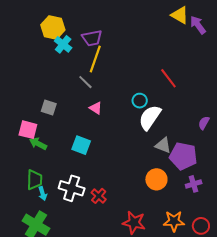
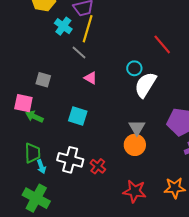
cyan cross: (63, 44) -> (63, 26), moved
gray triangle: (163, 145) -> (137, 128), moved, turned 42
orange circle: (156, 179) -> (135, 145), moved

